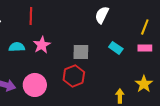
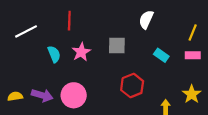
cyan semicircle: (17, 47) -> (54, 54), turned 70
gray square: (81, 52) -> (117, 45), moved
red hexagon: (74, 76) -> (132, 86), moved

